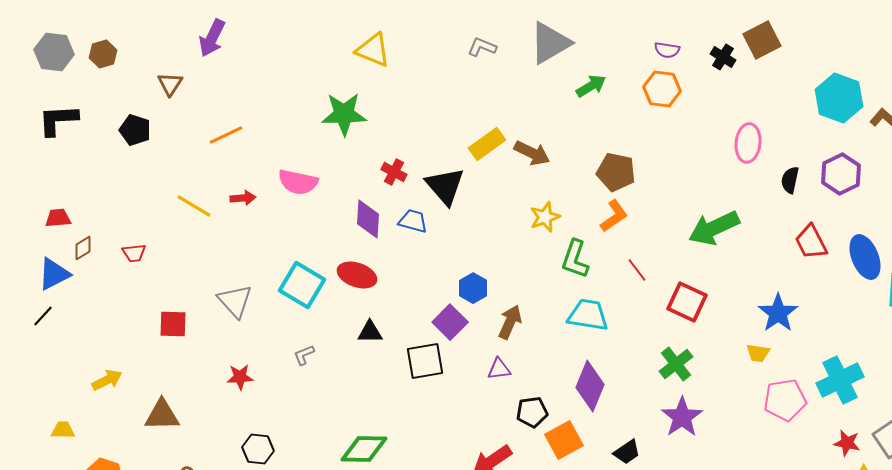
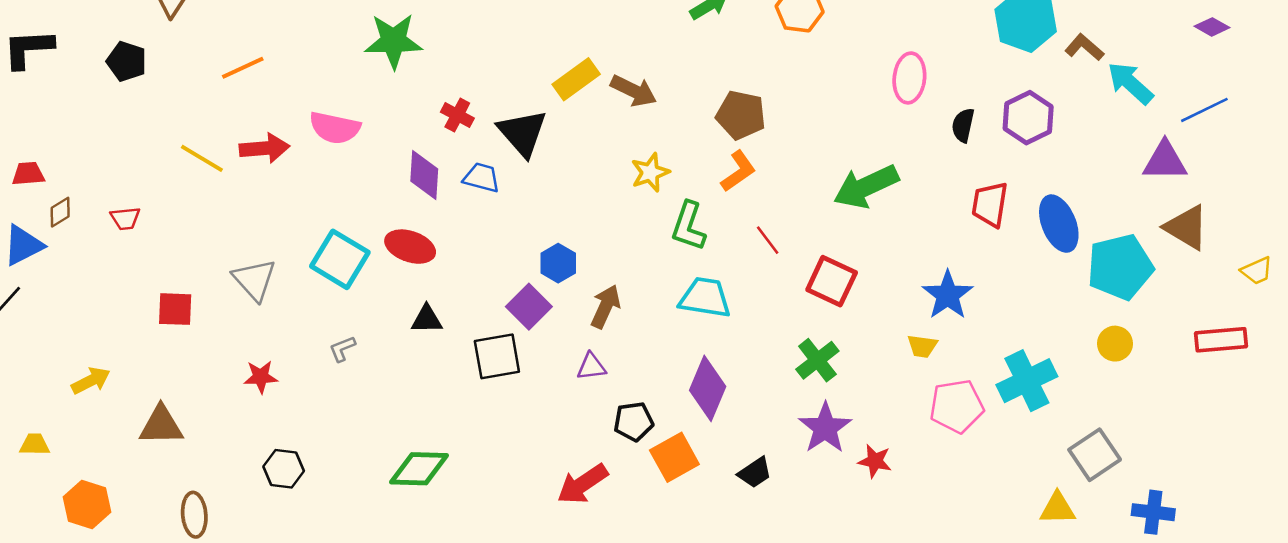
red arrow: (243, 198) -> (265, 148), size x1.5
red trapezoid: (811, 242) -> (990, 204), turned 36
red star: (847, 443) -> (875, 461), moved

